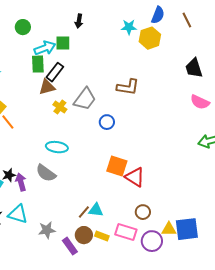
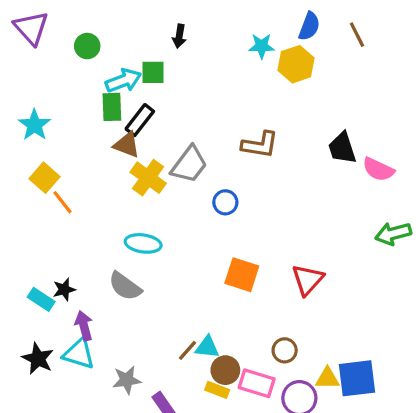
black trapezoid: (194, 68) -> (342, 148), moved
brown triangle: (47, 87) -> (127, 145), turned 36
yellow cross: (60, 107) -> (148, 178), size x1.5
red triangle: (135, 177) -> (308, 280), moved, turned 40
purple arrow: (21, 182) -> (84, 326), moved
brown circle: (84, 235) -> (225, 370), moved

